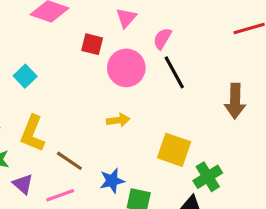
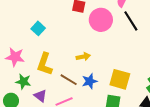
yellow arrow: (118, 120) -> (83, 57), moved
yellow square: (174, 150) -> (120, 79), moved
blue star: (112, 181) -> (90, 81), moved

